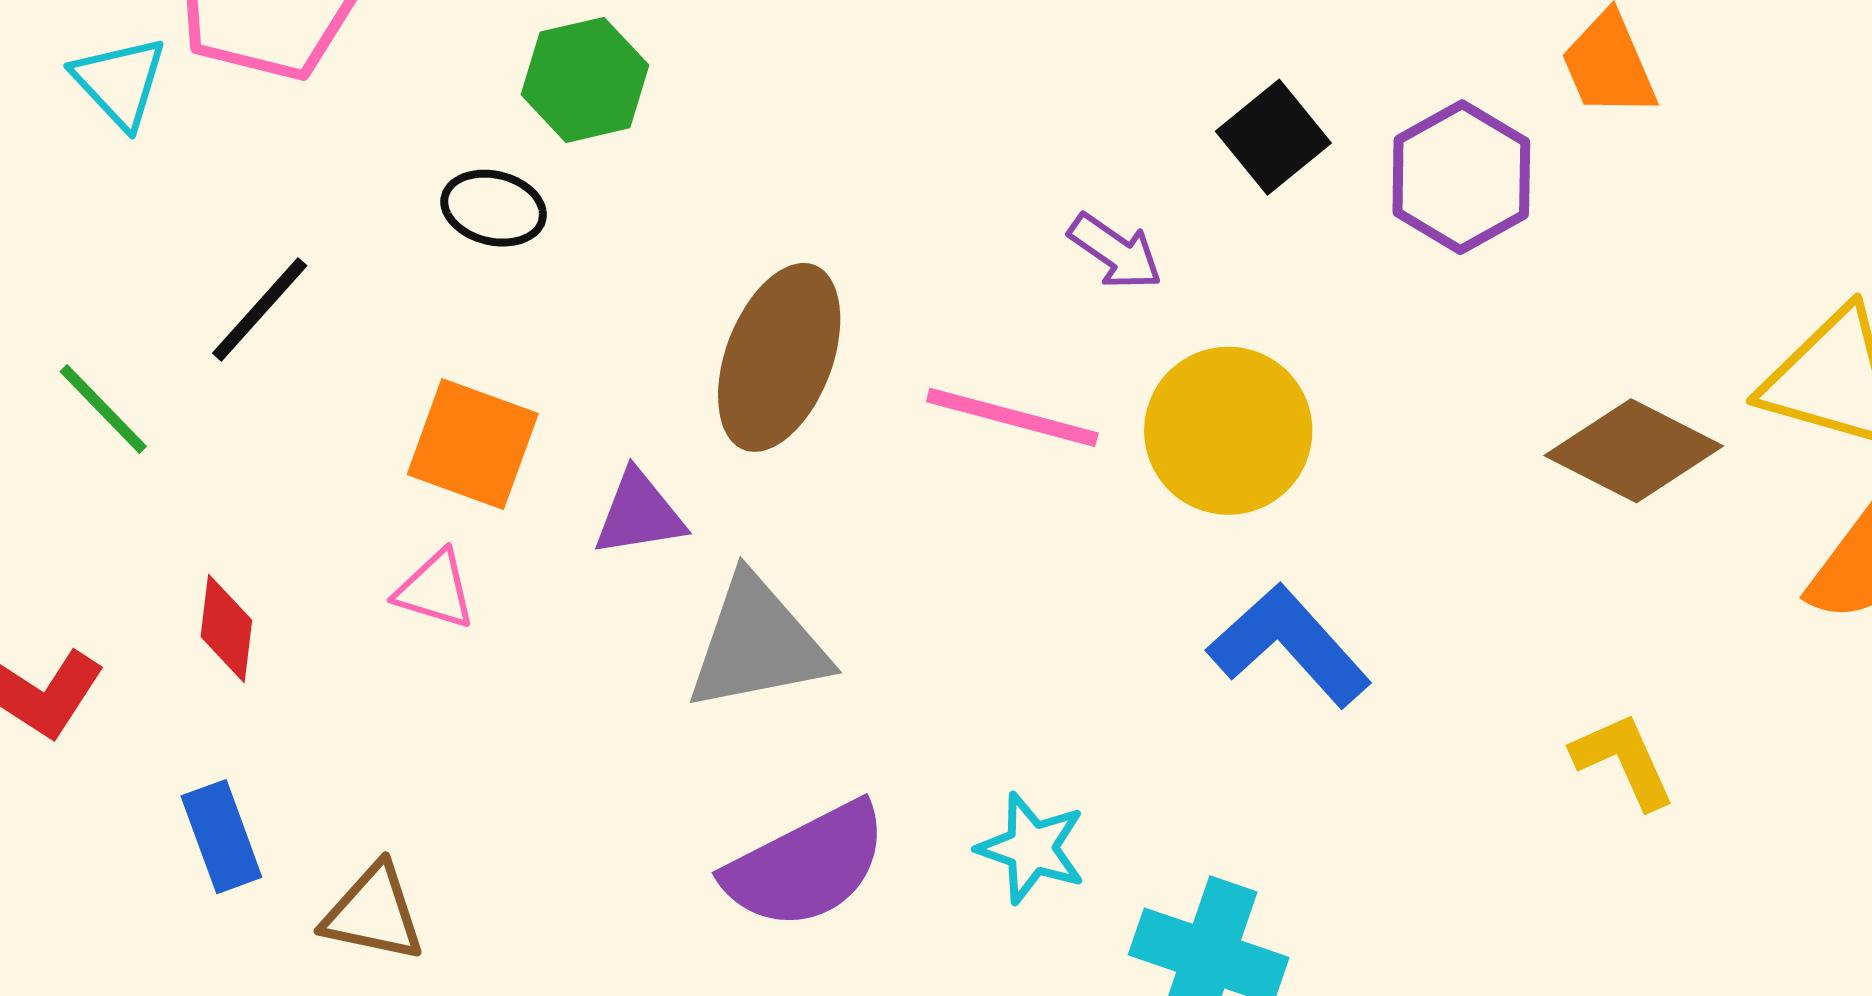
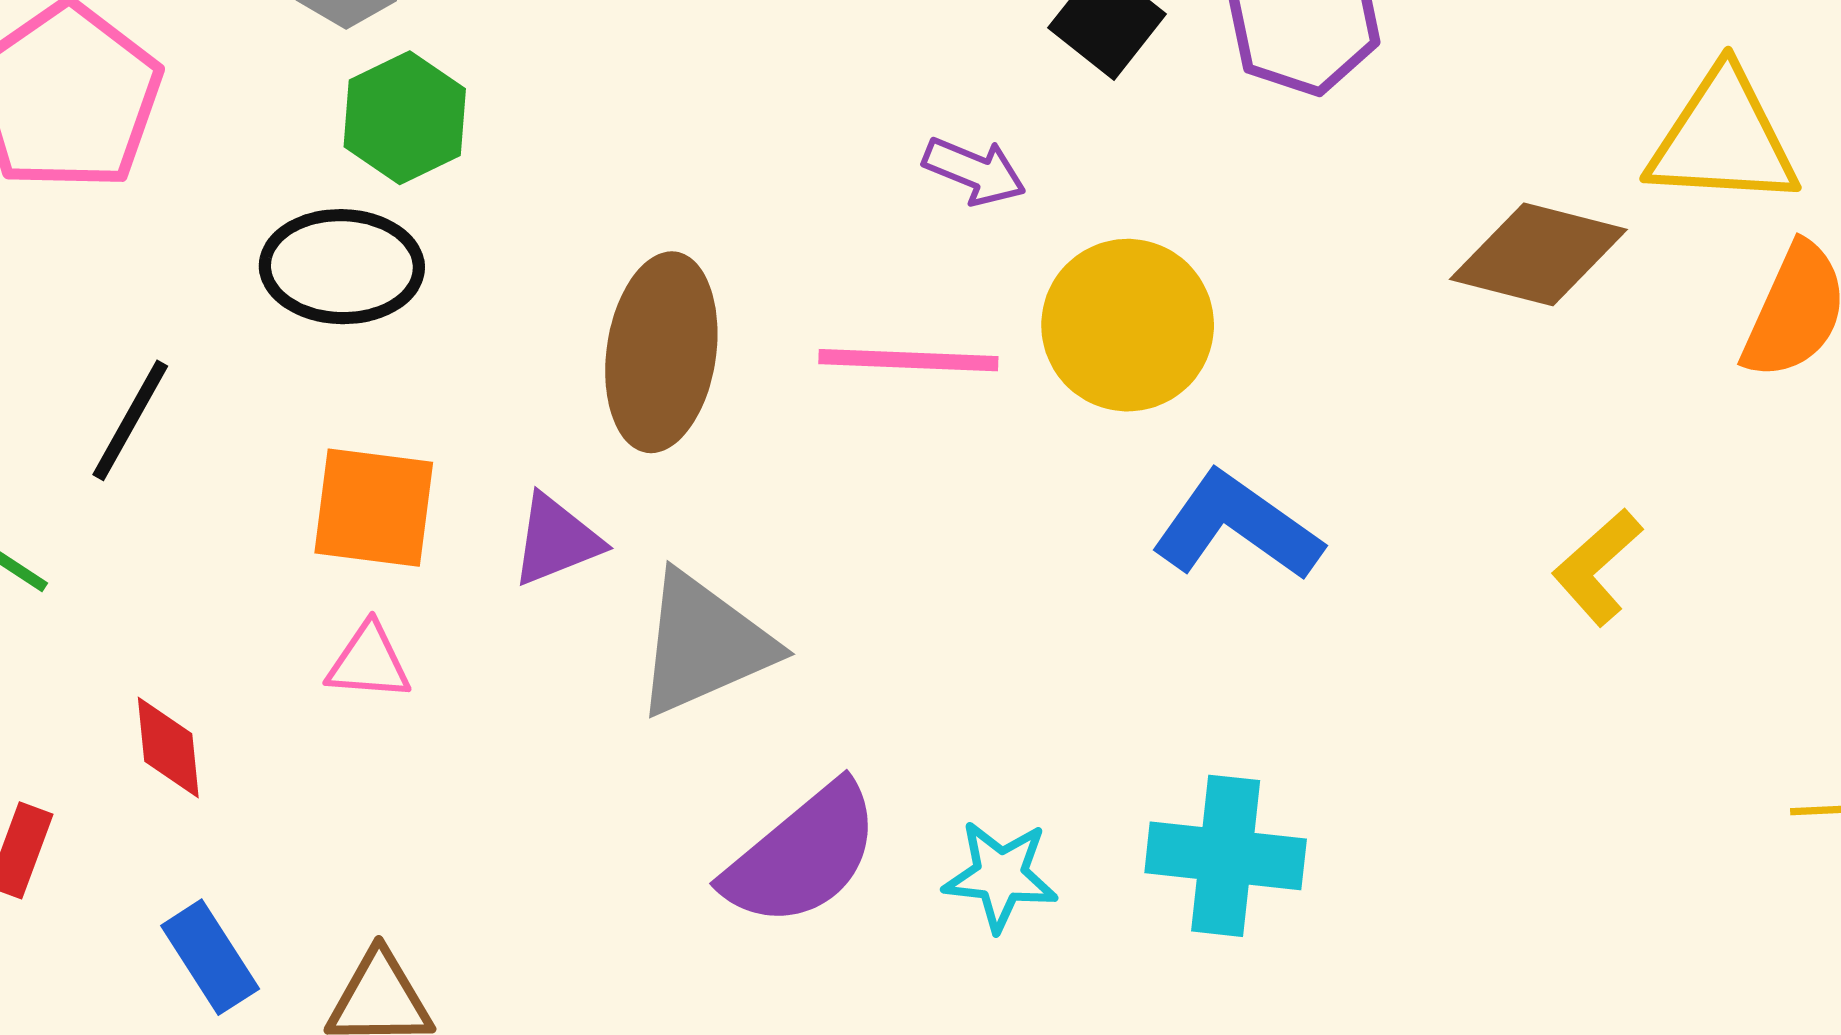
black ellipse: (494, 208) -> (342, 267), size x1.5
yellow L-shape: (1623, 761) -> (1597, 567), turned -95
cyan star: (1032, 848) -> (1000, 876), moved

